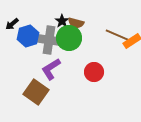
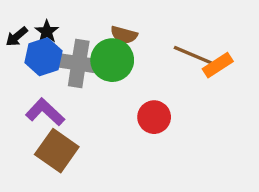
black star: (62, 21) -> (47, 32), moved
purple L-shape: (51, 69) -> (45, 112), moved, turned 75

